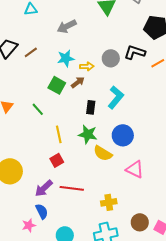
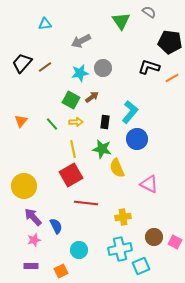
gray circle: (111, 58) -> (103, 68), moved
yellow arrow: (87, 66) -> (76, 122), moved
blue circle: (123, 135) -> (137, 139), moved
yellow semicircle: (103, 153) -> (117, 168), turned 36
red square: (57, 160) -> (71, 175), size x1.6
purple arrow: (44, 188) -> (33, 217), moved, turned 90
pink star: (29, 225) -> (34, 240), moved

